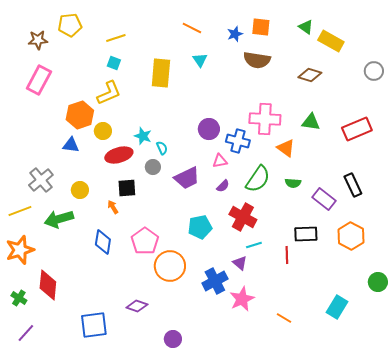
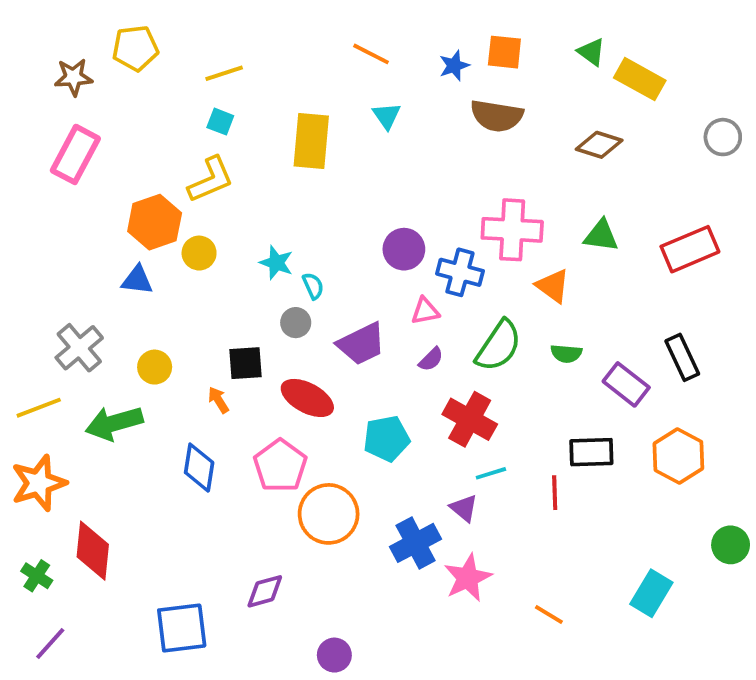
red ellipse: (119, 155) -> (307, 398), moved, turned 44
purple diamond: (137, 306) -> (265, 591), turned -35

